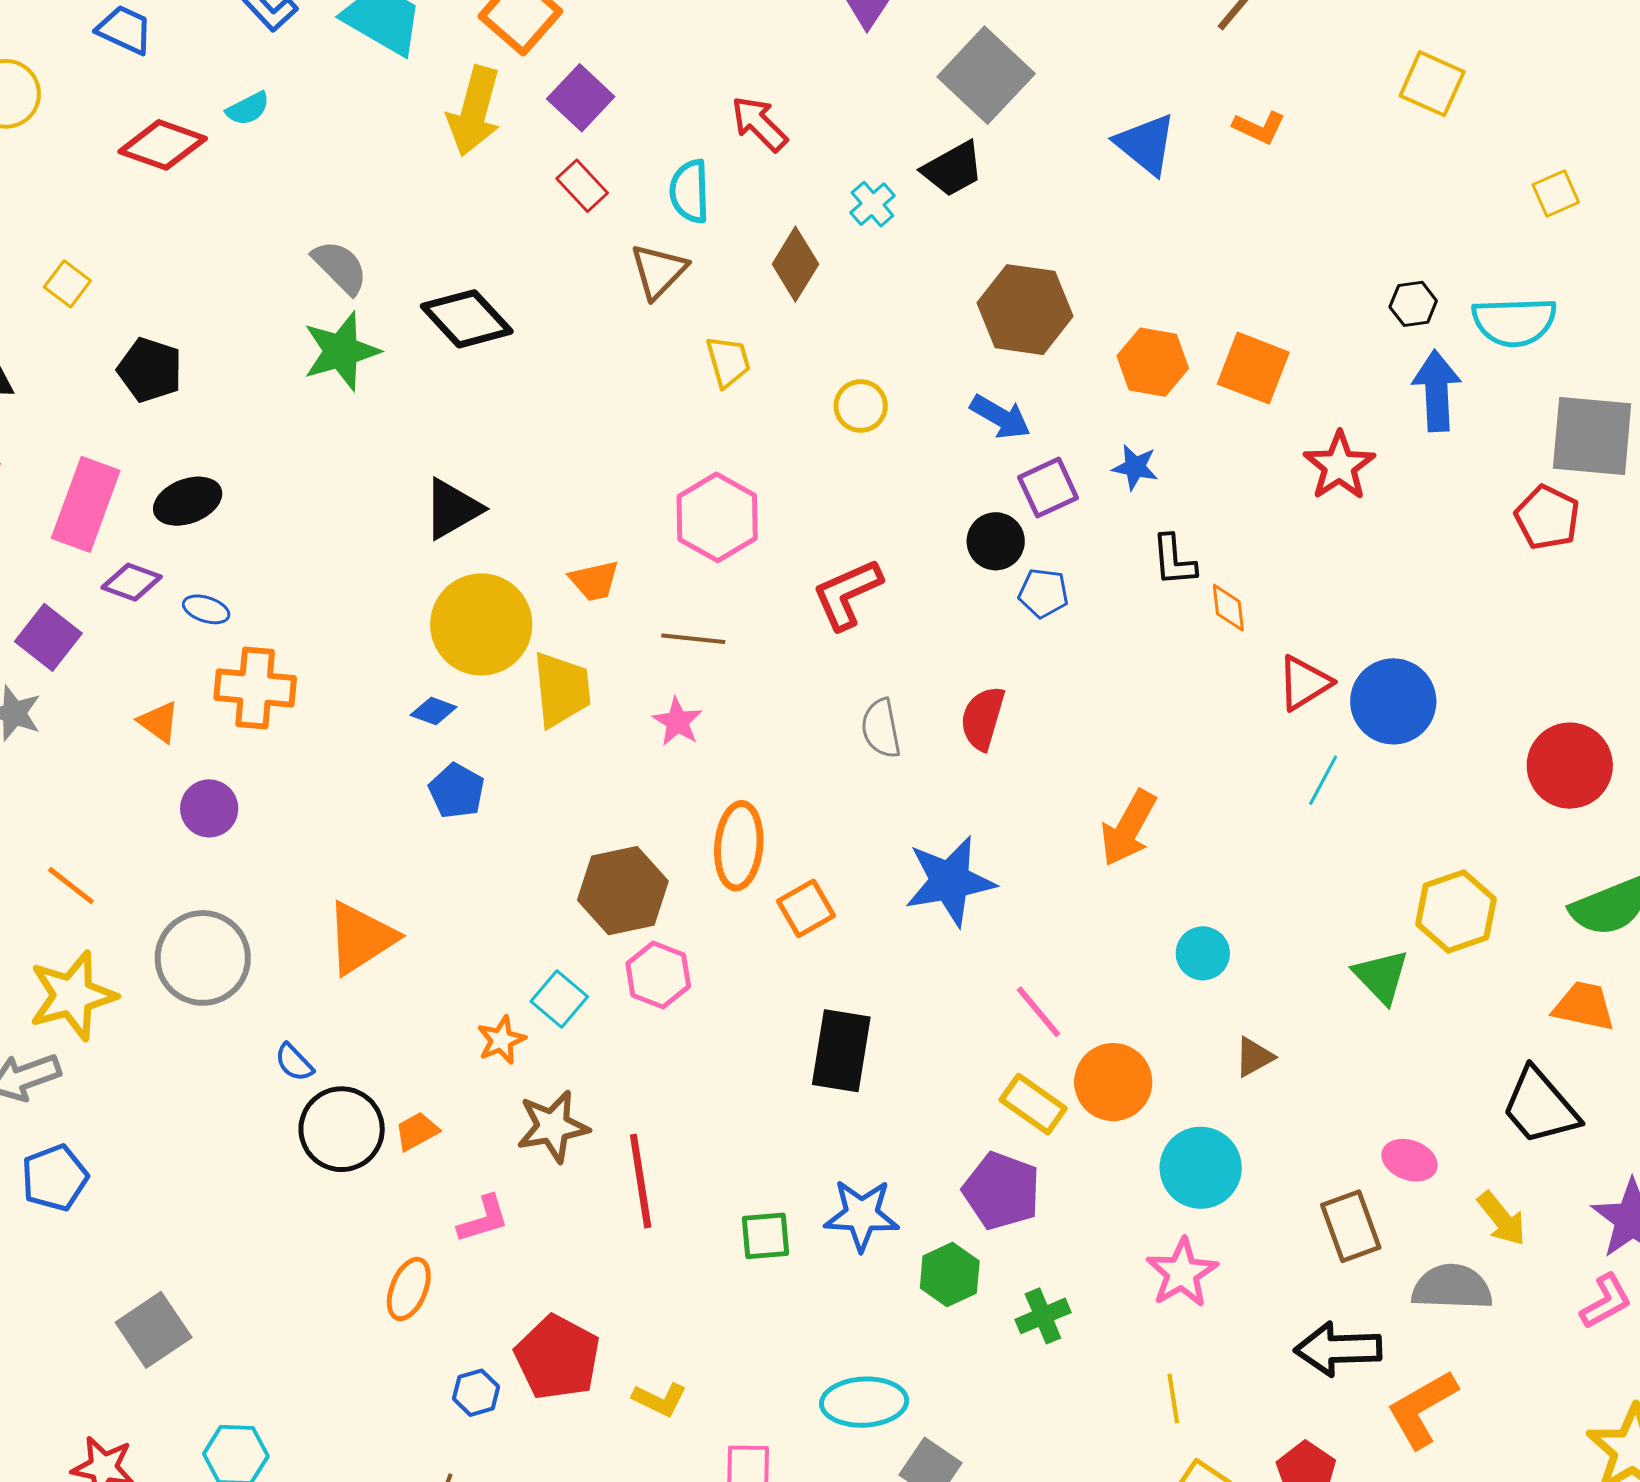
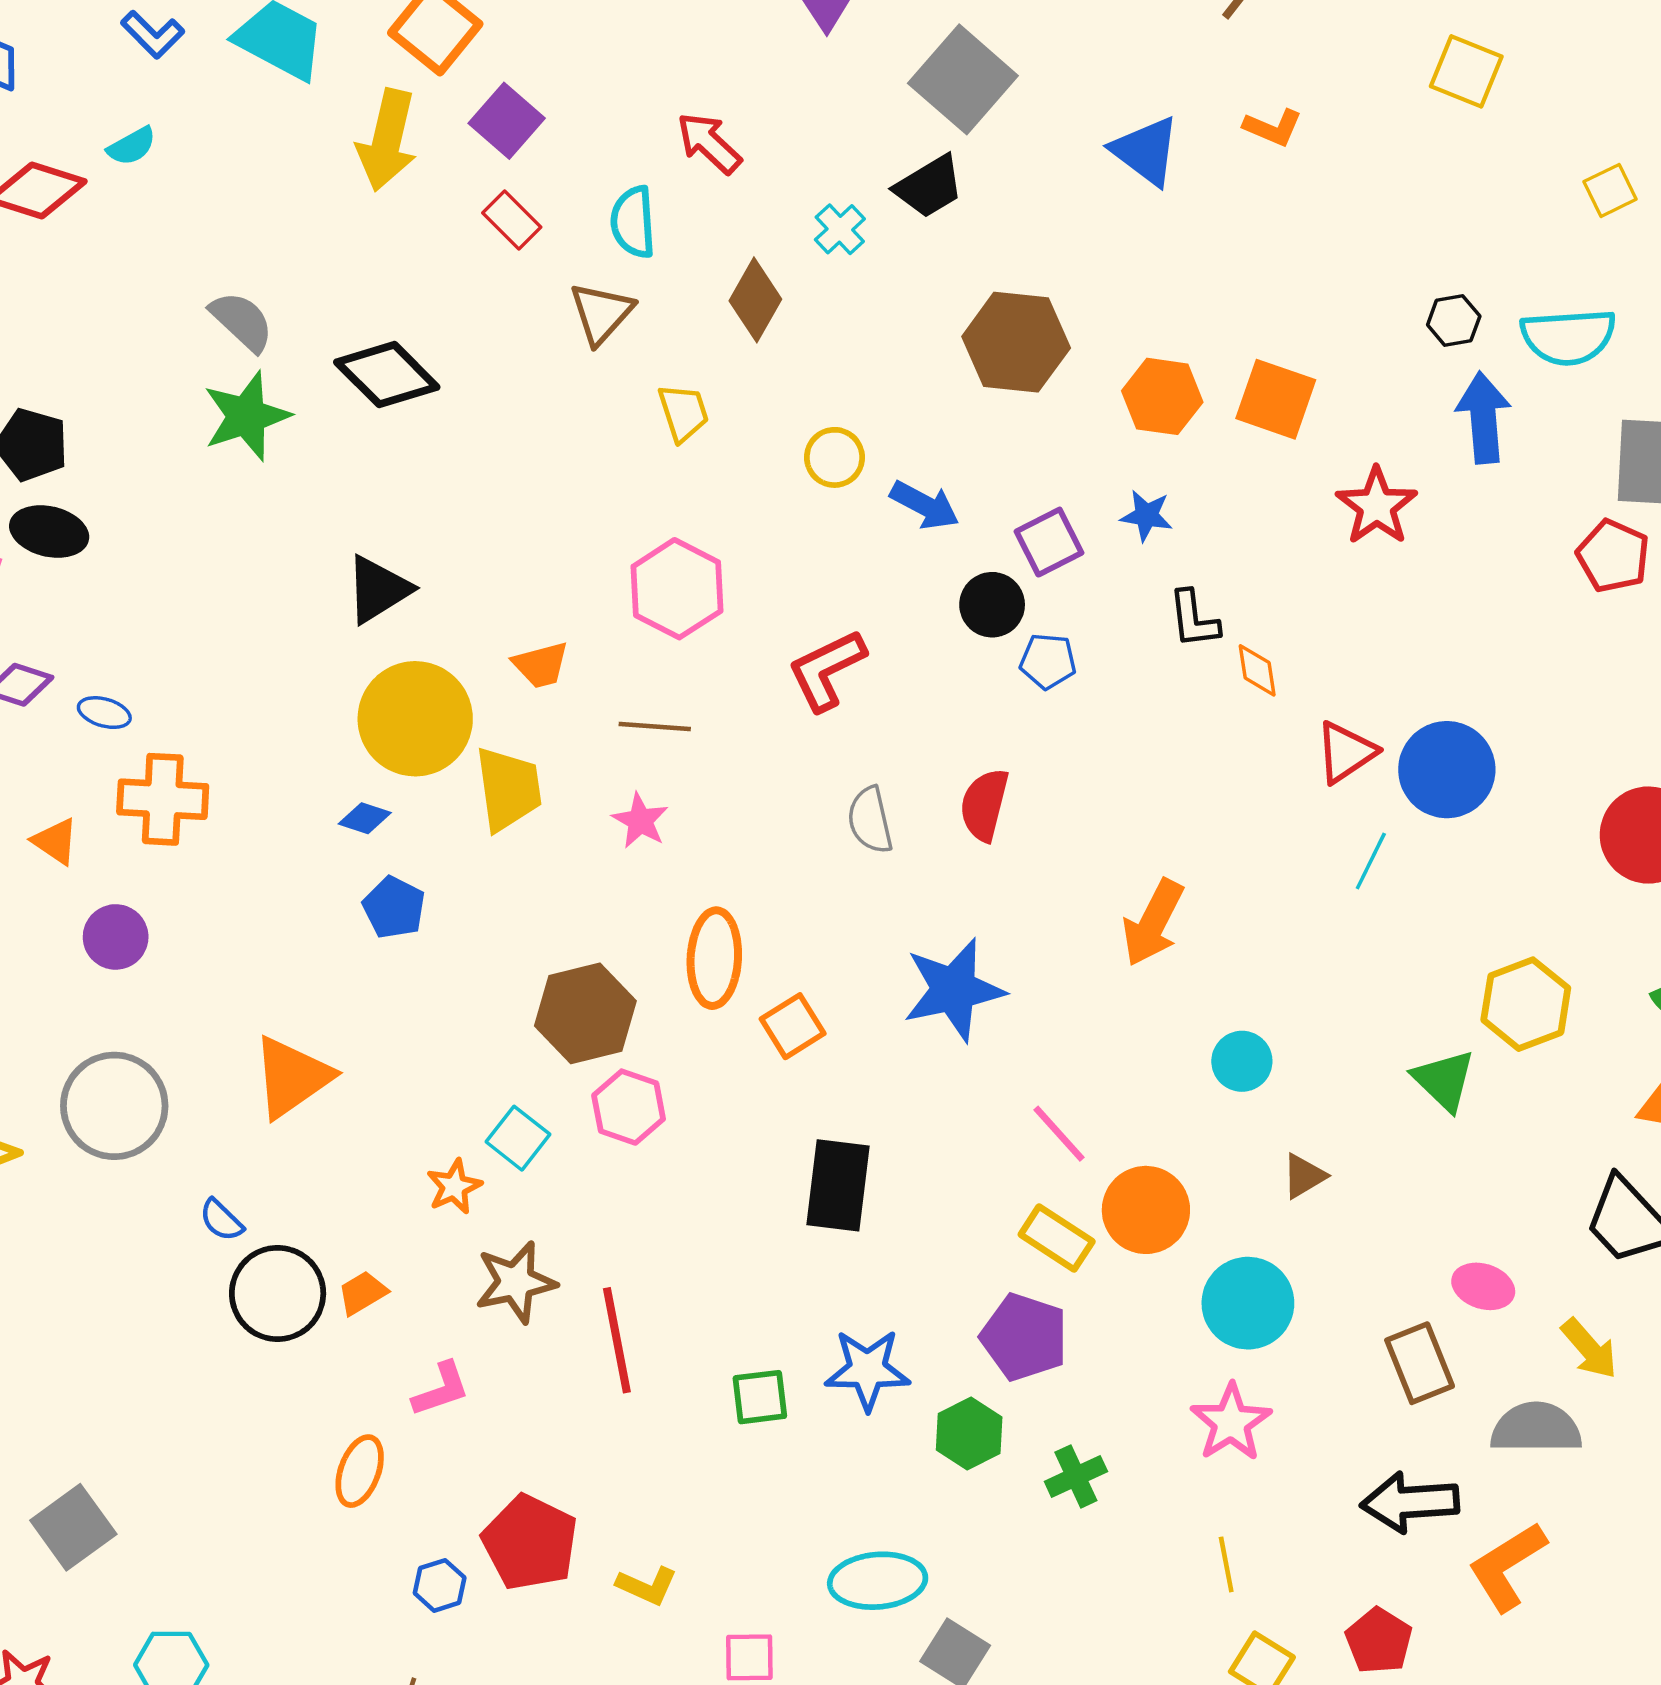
blue arrow: (1000, 417) -> (925, 505), moved
black ellipse: (188, 501) -> (49, 532), moved, turned 36

